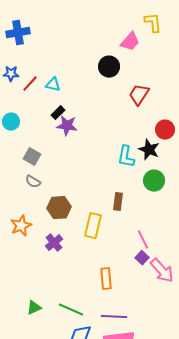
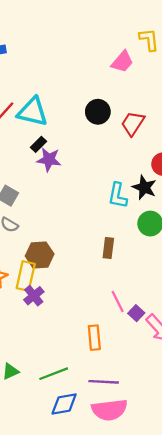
black circle: (109, 67) -> (98, 112), moved
cyan triangle: (53, 85) -> (33, 112), size x1.8
yellow rectangle: (93, 226) -> (26, 276), moved
pink line: (143, 240) -> (118, 302), moved
green line: (71, 310) -> (54, 374), turned -45

